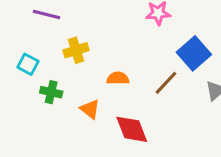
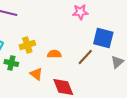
yellow cross: (76, 50) -> (27, 45), moved
blue square: (194, 53) -> (103, 38), turned -35

